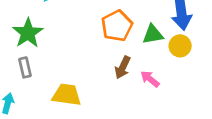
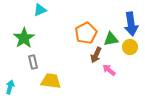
gray rectangle: (25, 67) -> (33, 62), moved
brown arrow: (123, 67) -> (96, 55), moved

